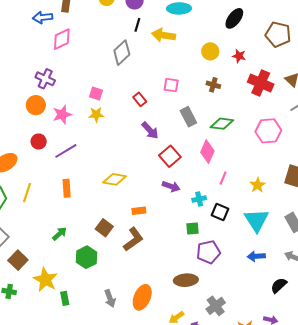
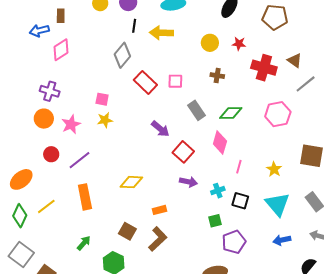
red rectangle: (140, 99) -> (145, 82), moved, size x1.6
orange rectangle: (67, 188) -> (85, 197), size x1.4
yellow line: (27, 193) -> (46, 206), turned 42

